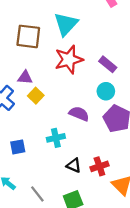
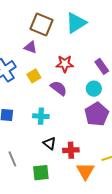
red star: (69, 60) -> (65, 64), moved, size x0.7
purple triangle: (25, 78) -> (31, 47), moved
purple semicircle: (79, 114) -> (59, 88), moved

